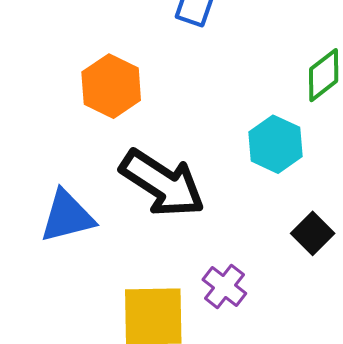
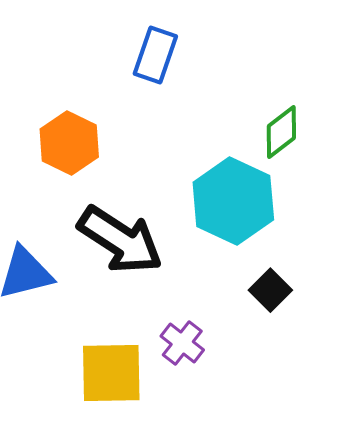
cyan hexagon: (275, 144) -> (233, 201), size x1.5

